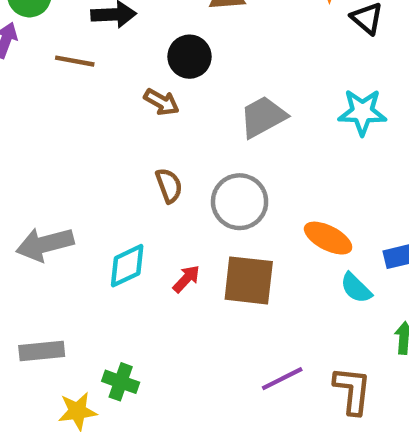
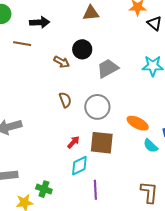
black circle: (189, 57) -> (82, 49), moved
cyan diamond: (127, 266) -> (79, 166), moved
purple line: (282, 379) -> (95, 190), moved, turned -66

